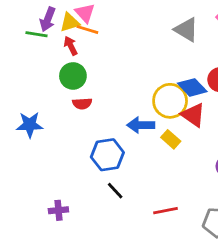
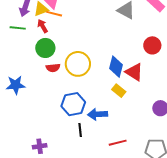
green line: (37, 34) -> (18, 28), moved
blue diamond: (192, 87) -> (116, 67), moved, turned 60
yellow circle: (170, 101) -> (78, 64), moved
blue arrow: (141, 125) -> (98, 114), moved
black line: (115, 191) -> (80, 130), turned 40

